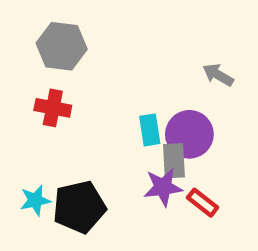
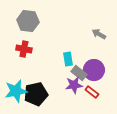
purple circle: (189, 134) -> (94, 70), moved
gray rectangle: (174, 161) -> (79, 73), turned -49
cyan star: (35, 200) -> (16, 91), size x1.6

